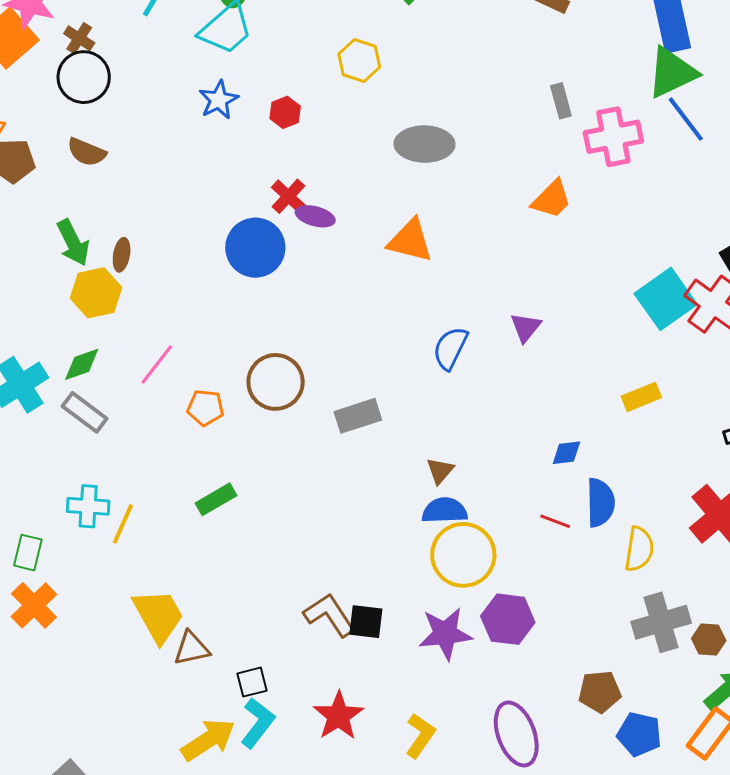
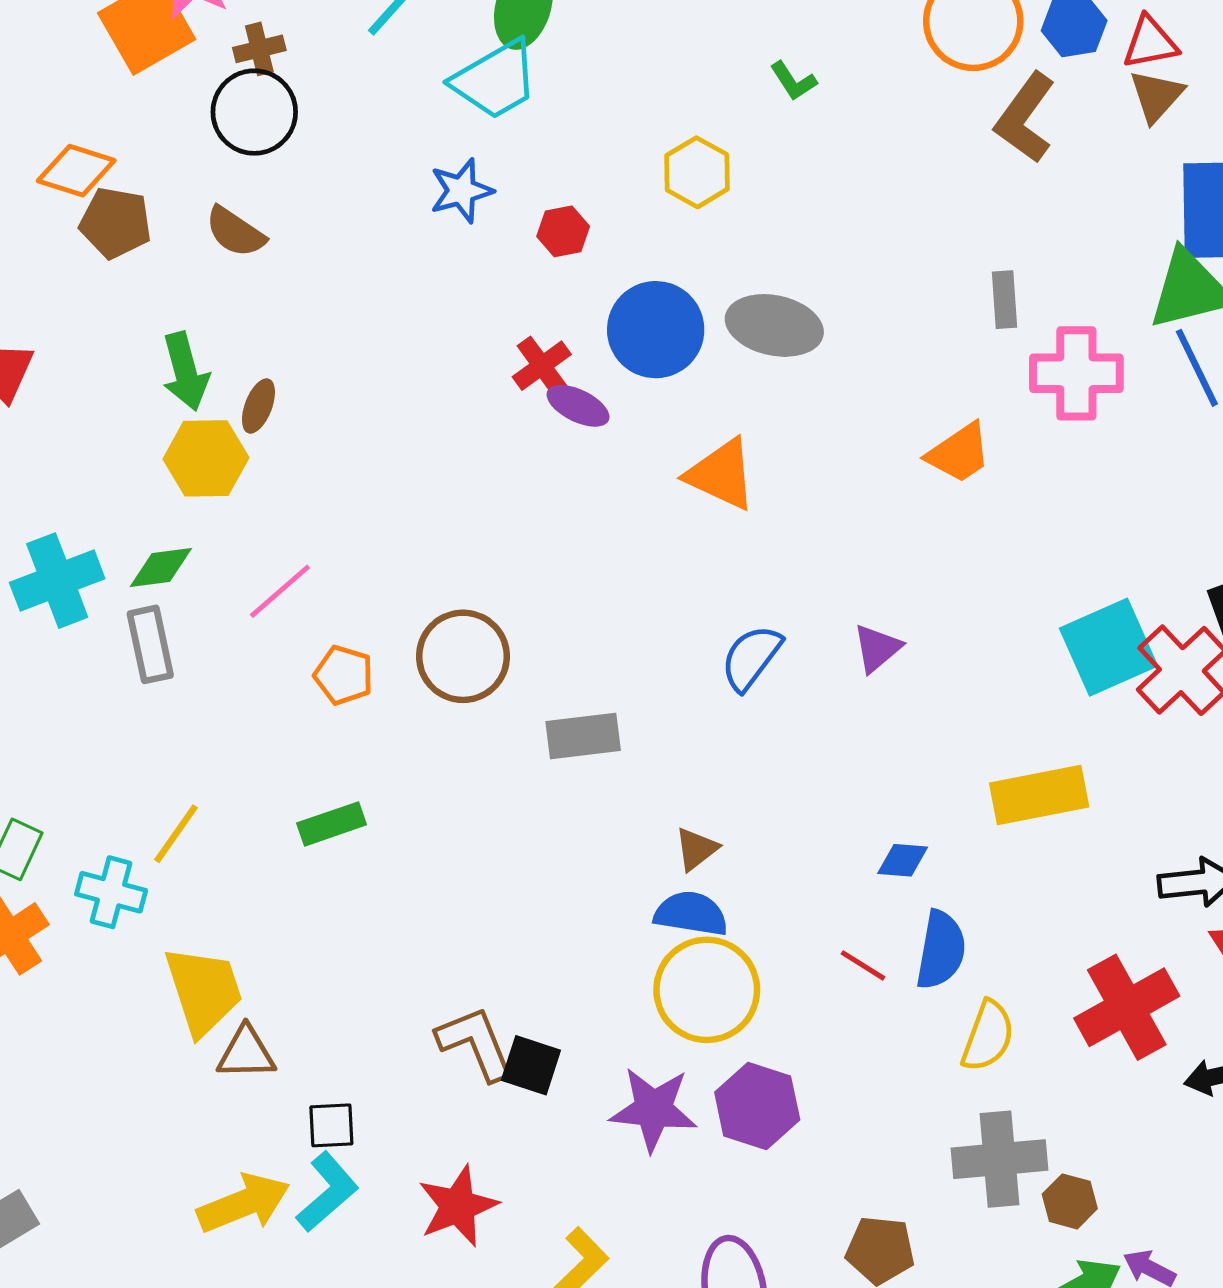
brown cross: (79, 38) -> (259, 49), turned 32
blue circle: (255, 248) -> (656, 330), moved
yellow rectangle: (641, 397) -> (1039, 795), size x1.5
gray rectangle: (85, 412) -> (150, 644), turned 30
cyan cross: (88, 506) -> (111, 892), moved

